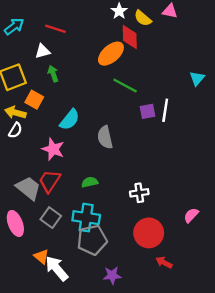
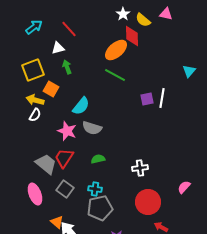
red line: (55, 29) -> (69, 29), turned 30
green line: (125, 85) -> (115, 75), moved
gray semicircle: (105, 137) -> (92, 128), moved, turned -60
cyan cross: (86, 218) -> (95, 189), size x0.6

